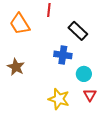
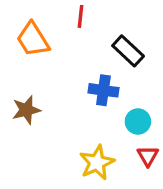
brown star: (16, 67) -> (26, 110), turned 30
yellow star: (59, 99) -> (97, 163), turned 30

